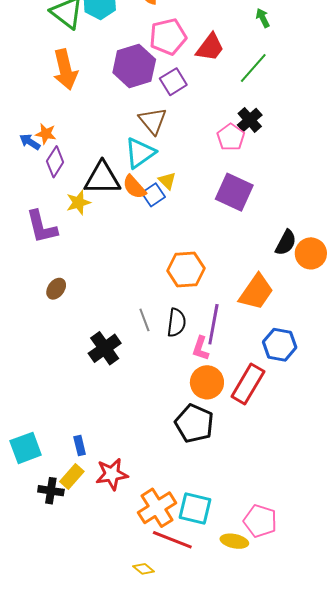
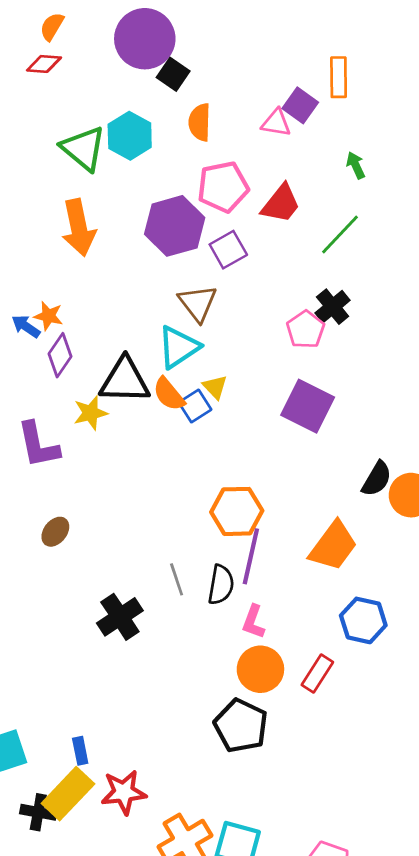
purple line: (213, 324) -> (251, 556), moved
red rectangle: (248, 384) -> (317, 674), size x0.7
yellow rectangle: (72, 477) -> (68, 794), size x1.5

